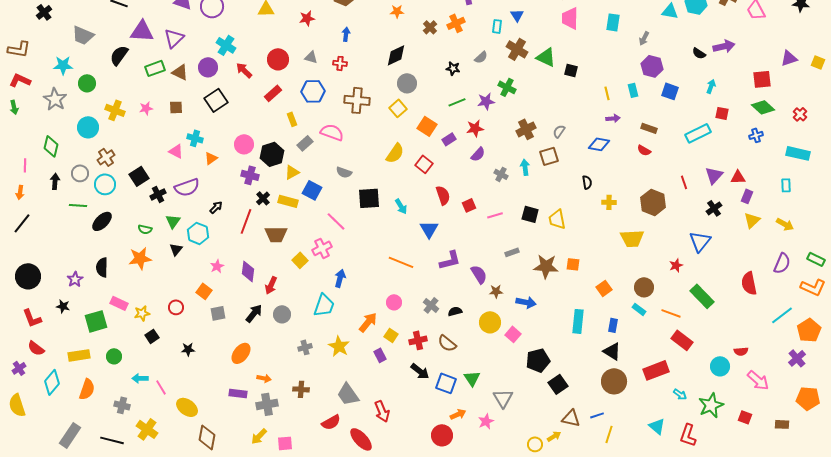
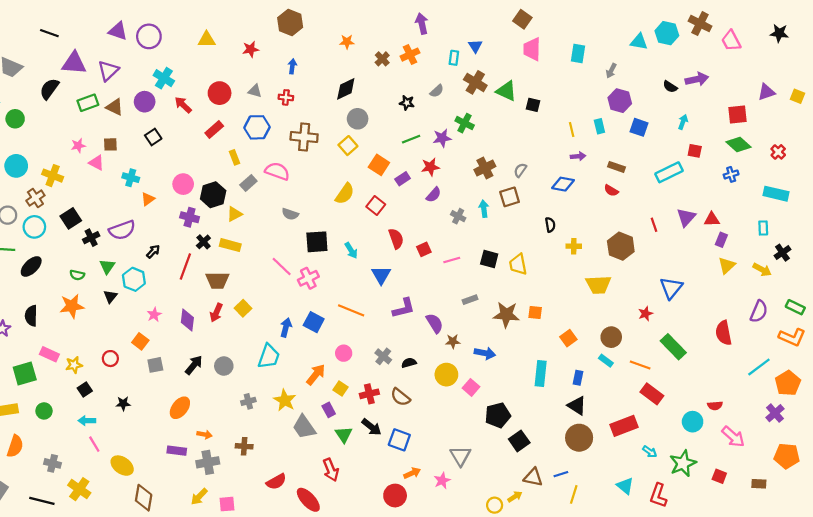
black square: (216, 100) -> (153, 137), size x0.7
yellow cross: (115, 110) -> (53, 176), moved
pink triangle: (176, 151) -> (96, 163), moved
blue square: (312, 190) -> (314, 322), moved
black cross: (714, 208) -> (782, 253), moved
pink cross: (322, 248) -> (308, 278), moved
red arrow: (271, 285) -> (216, 313), moved
cyan arrow: (140, 378) -> (87, 421), moved
green triangle: (472, 378) -> (344, 435), moved
gray trapezoid: (348, 394) -> (304, 427), moved

